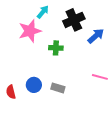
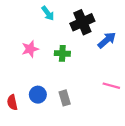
cyan arrow: (43, 12) -> (48, 13), turned 104
pink star: (30, 31) -> (30, 49), moved, size x0.7
gray rectangle: (58, 88) -> (65, 98), turned 56

